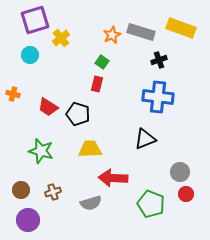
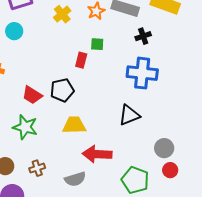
yellow cross: (61, 38) -> (62, 14), moved
green square: (102, 62) -> (97, 44), moved, turned -32
red trapezoid: (48, 107) -> (32, 95), moved
black pentagon: (78, 114) -> (62, 90), turned -30

